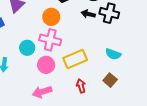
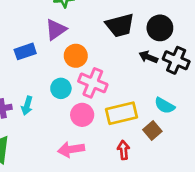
orange circle: (51, 17) -> (76, 56), moved
cyan semicircle: (113, 54) -> (165, 106), moved
brown square: (110, 80) -> (152, 130), moved

